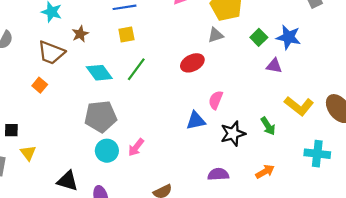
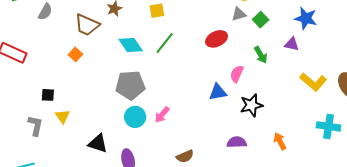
green square: (259, 37) -> (261, 20), moved
green arrow: (268, 126) -> (261, 55), moved
orange arrow: (265, 172) -> (280, 141), turned -90

